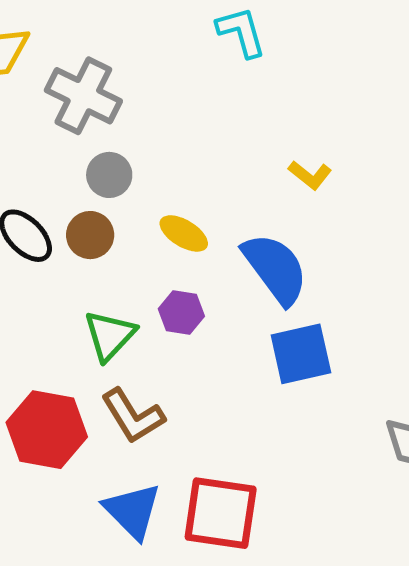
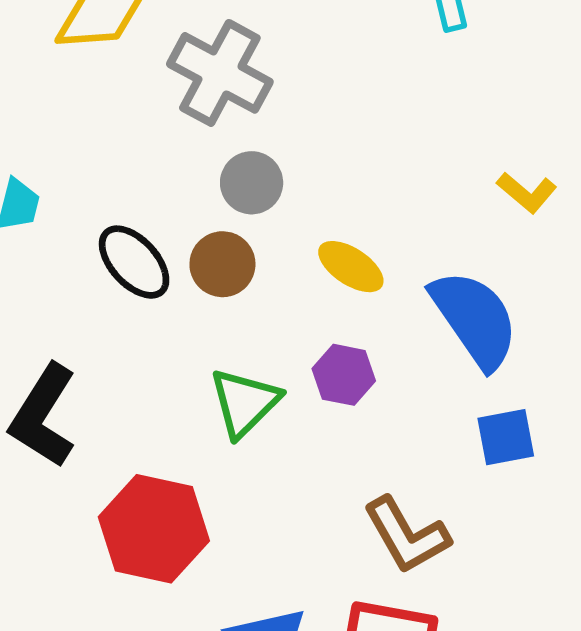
blue square: (301, 354) -> (506, 437), size x0.7
brown L-shape: (133, 416) -> (407, 535), moved

